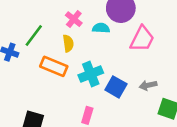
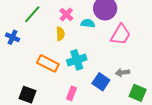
green line: (34, 35) -> (32, 14), moved
orange rectangle: (54, 66) -> (48, 63), moved
blue square: (116, 87) -> (101, 82), moved

